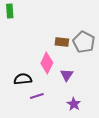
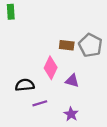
purple triangle: (67, 75) -> (72, 81), turned -48
purple star: (74, 104) -> (71, 114), moved

